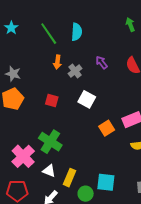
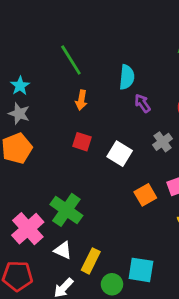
cyan star: (11, 28) -> (20, 86), moved
cyan semicircle: (77, 32) -> (127, 77), moved
gray cross: (75, 71) -> (163, 142), moved
red square: (52, 100) -> (82, 142), moved

